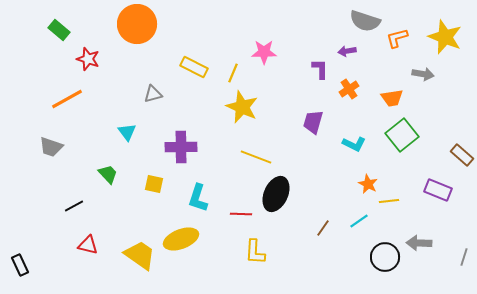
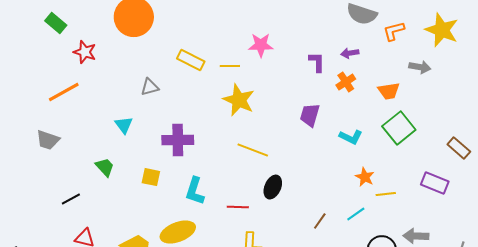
purple arrow: (347, 51) -> (350, 53), moved
yellow line: (233, 73) -> (230, 66), turned 66
black ellipse: (276, 194) -> (273, 187), size x0.7

